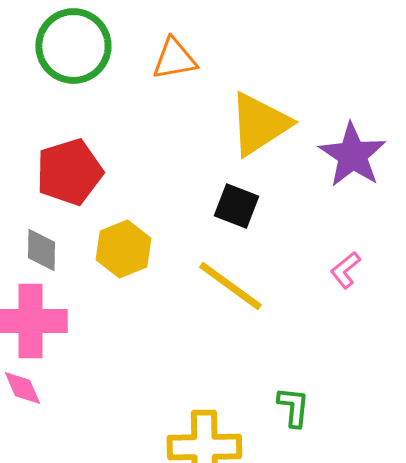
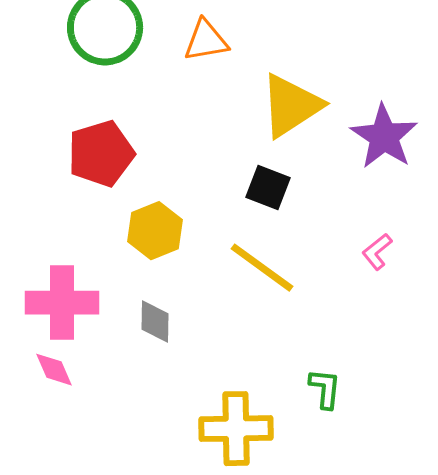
gray diamond: (41, 250) -> (155, 322), moved

